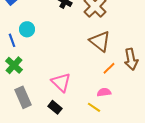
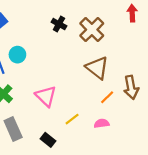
pink triangle: (61, 82) -> (46, 96), moved
yellow line: (94, 107) -> (72, 119), moved, turned -72

